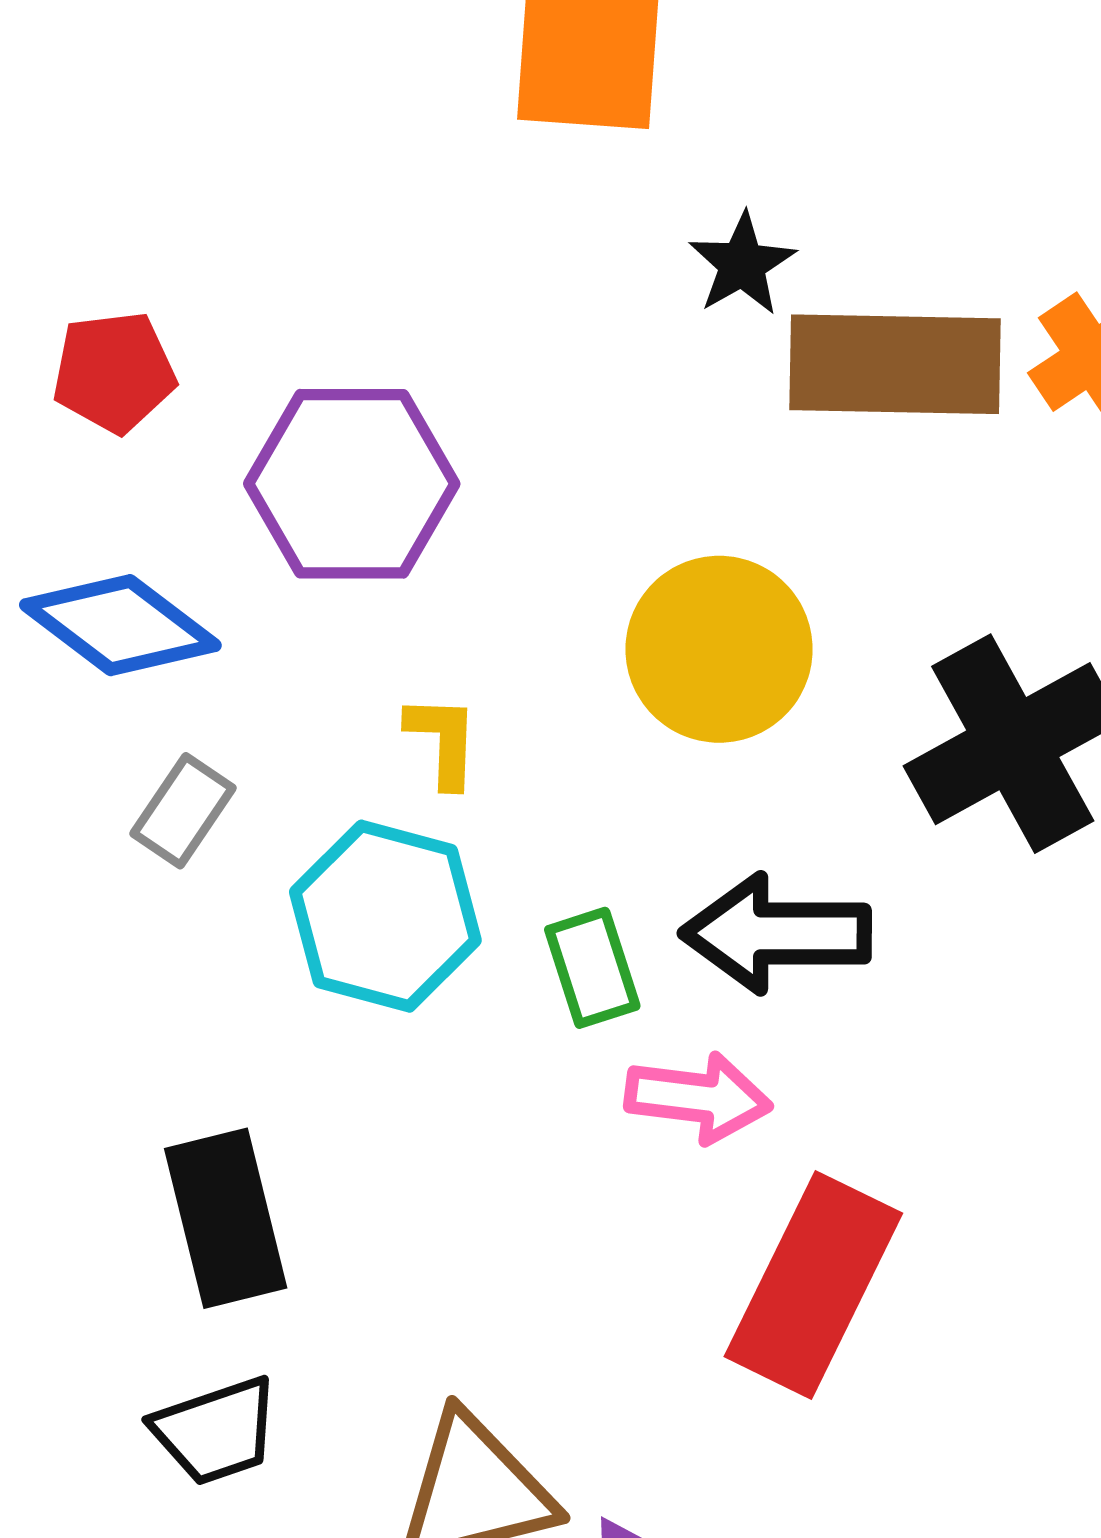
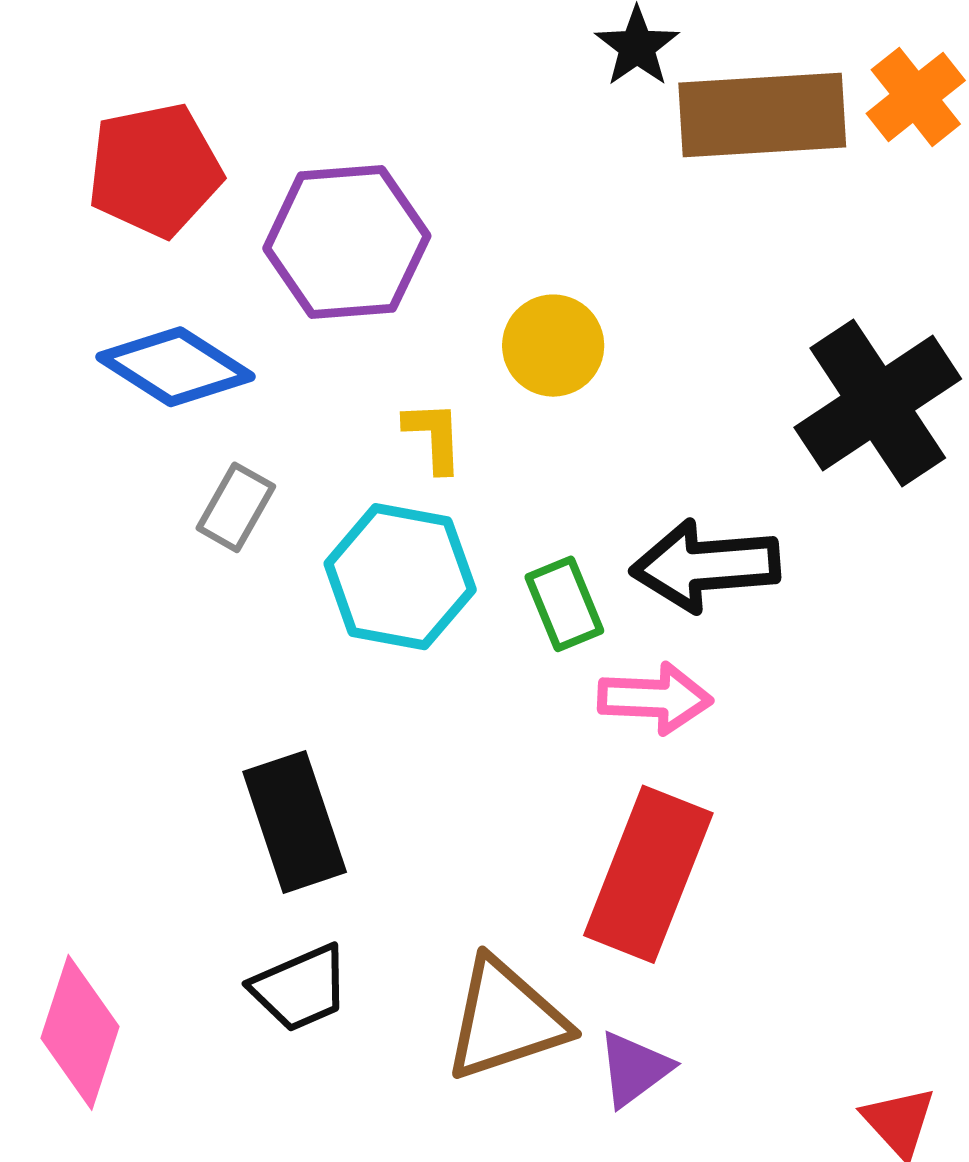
red pentagon: (114, 372) -> (155, 170), size x1.4
yellow circle: (719, 649) -> (553, 346), moved, size x0.7
red rectangle: (813, 1285) -> (648, 874), moved

